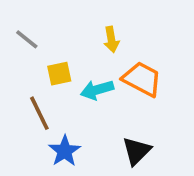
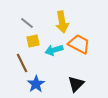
gray line: (27, 39) -> (27, 23), moved
yellow arrow: (111, 39) -> (62, 22), size x1.5

